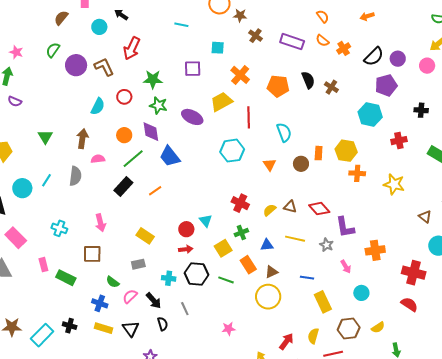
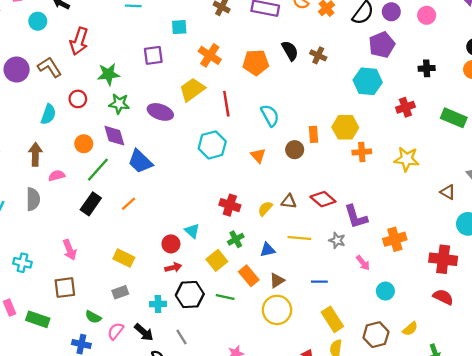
yellow rectangle: (323, 302) -> (332, 319), moved

